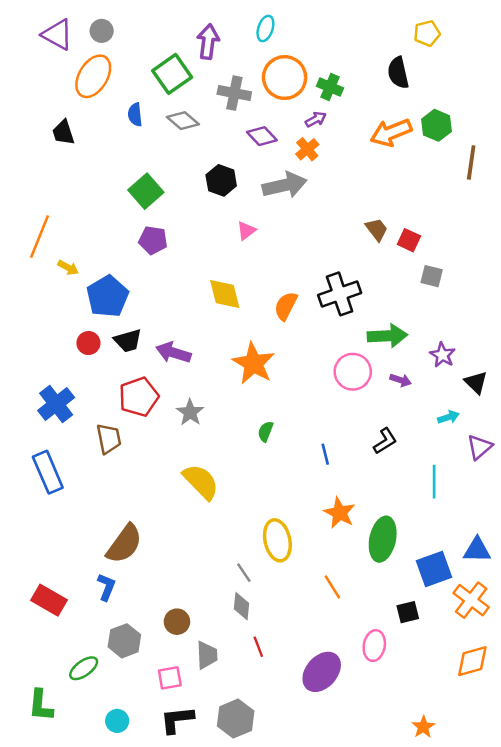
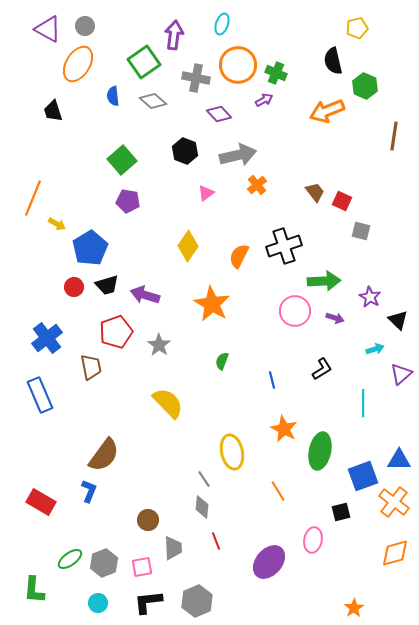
green hexagon: (436, 125) -> (365, 86), moved
orange cross: (307, 149) -> (257, 185), moved
yellow diamond: (225, 294) -> (188, 246), turned 48
gray hexagon: (124, 641) -> (104, 563), moved

